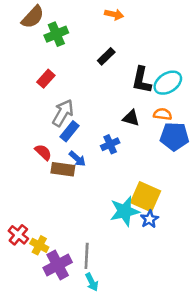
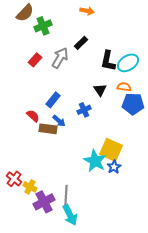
gray arrow: (63, 113) -> (60, 58), moved
black triangle: (131, 118) -> (100, 90), turned 40
cyan star: (125, 211) -> (95, 161), turned -30
cyan arrow: (92, 282) -> (70, 215), size x1.5

